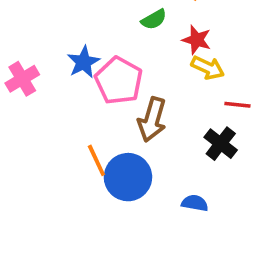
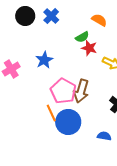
red star: (197, 40) -> (89, 48), moved
pink pentagon: (119, 81) -> (63, 91), moved

